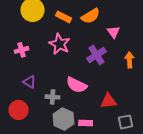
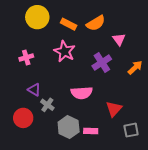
orange arrow: (130, 60) -> (135, 68), turned 49
pink semicircle: (77, 85) -> (82, 93), turned -30
gray cross: (53, 97) -> (47, 105), moved, turned 32
red triangle: (109, 101) -> (114, 109), turned -42

